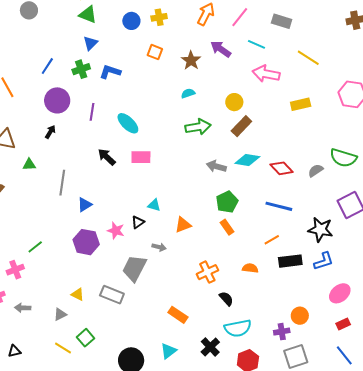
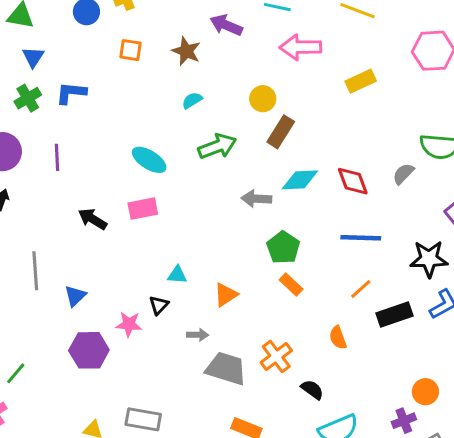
cyan ellipse: (128, 123) -> (149, 160), moved
red diamond: (282, 168) -> (353, 181), turned 35
gray trapezoid: (134, 268) -> (226, 368), moved, turned 92
orange semicircle: (250, 268) -> (338, 338), turned -105

